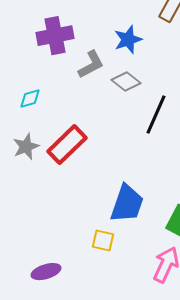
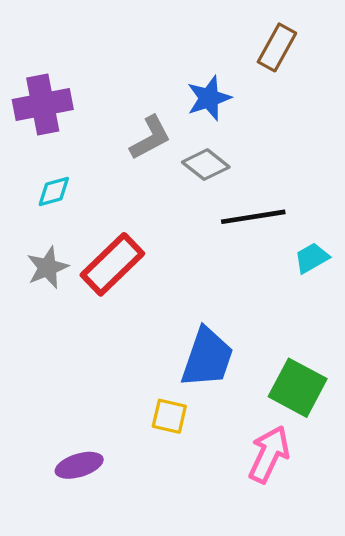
purple cross: (55, 36) -> (43, 104), moved
black line: (156, 115) -> (253, 217), turned 57

